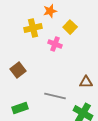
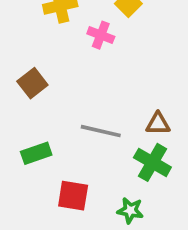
brown triangle: (86, 82) -> (158, 124), moved

